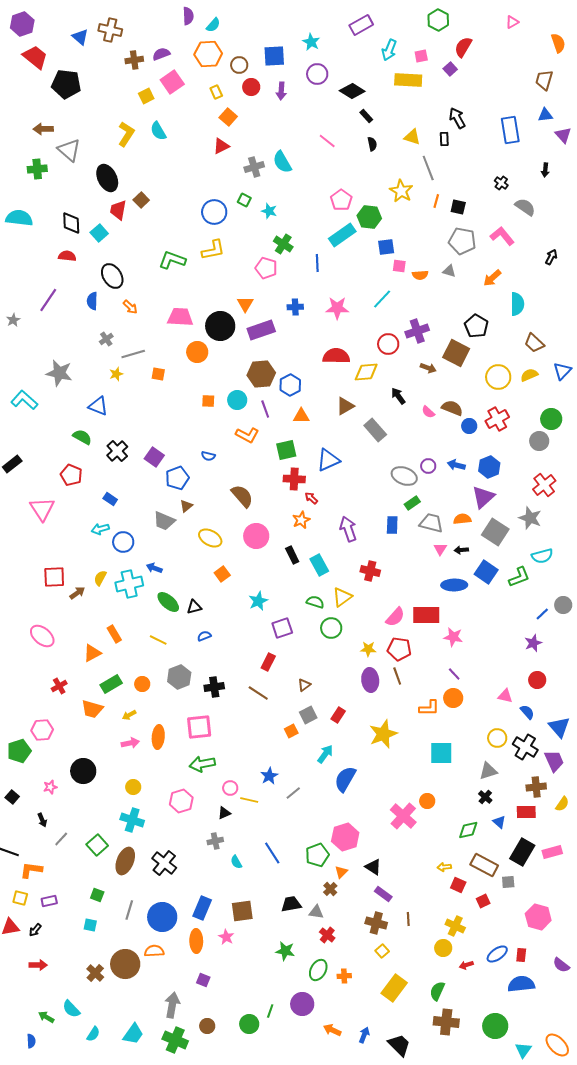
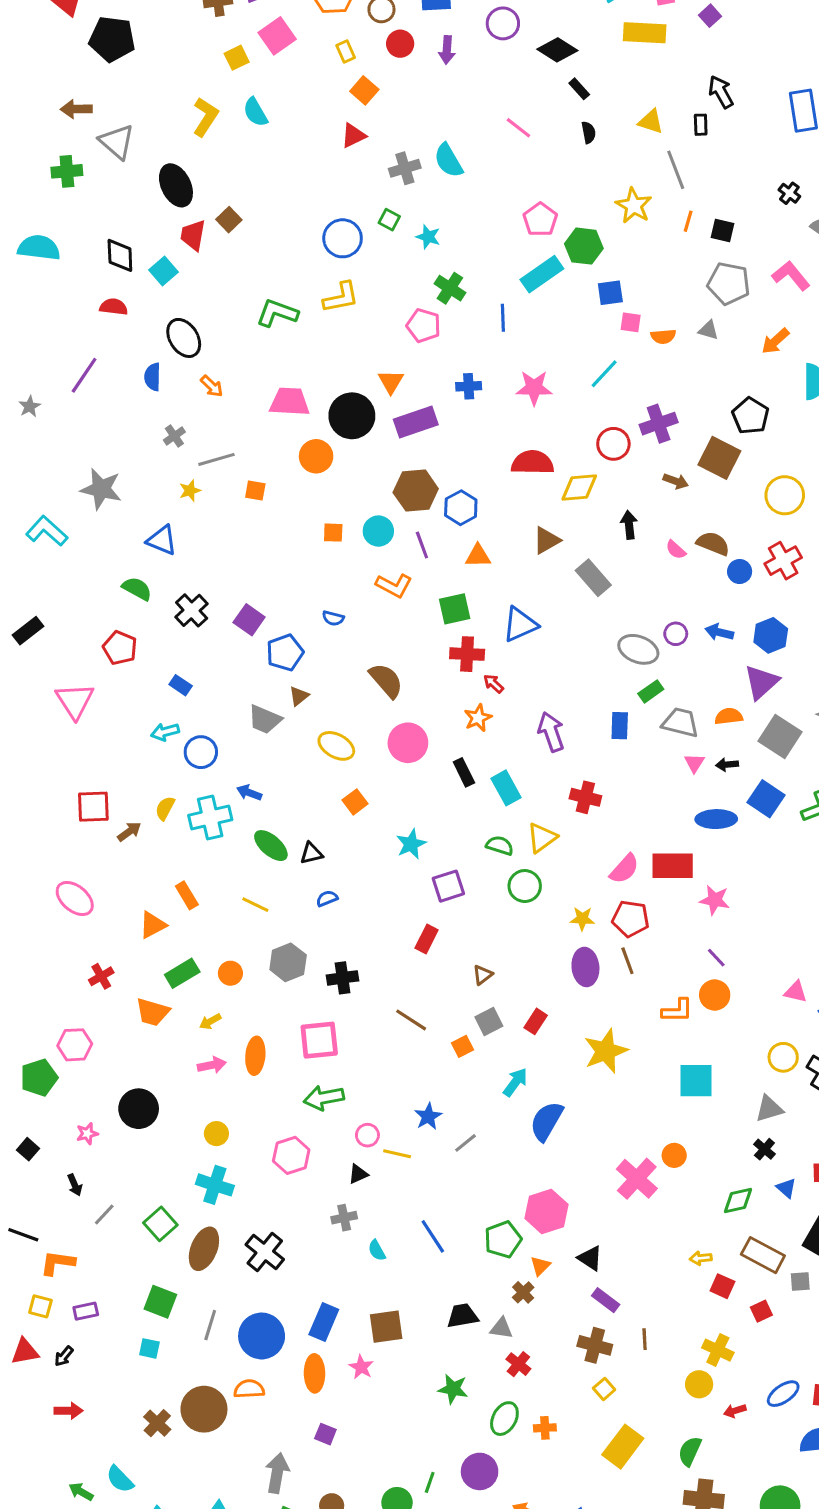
black arrow: (398, 396) -> (629, 525), turned 30
brown line: (258, 693) -> (411, 1020), moved
green square: (97, 895) -> (160, 1302), size x1.5

